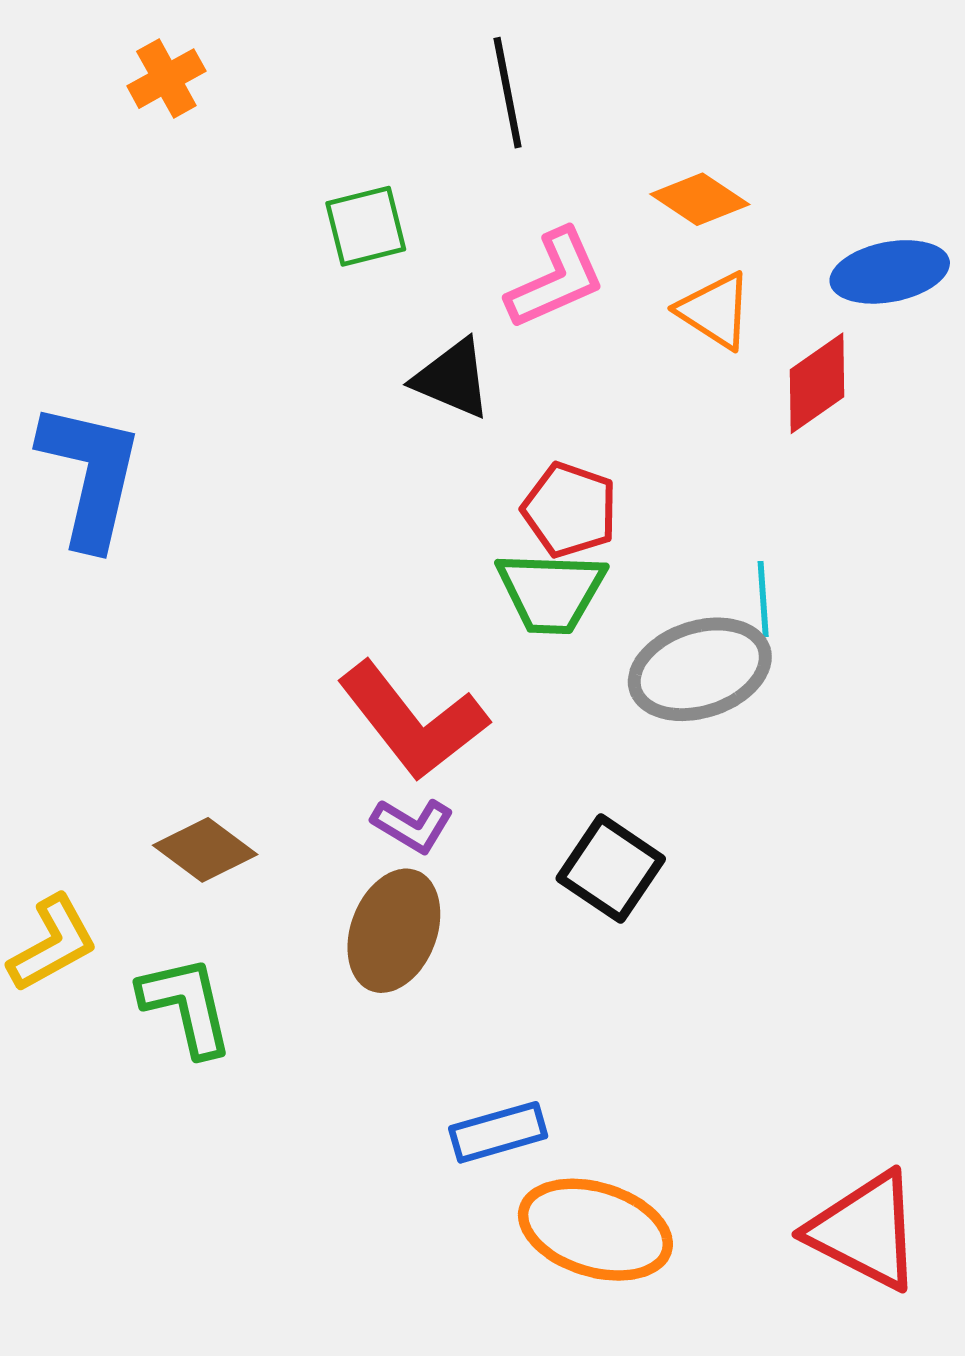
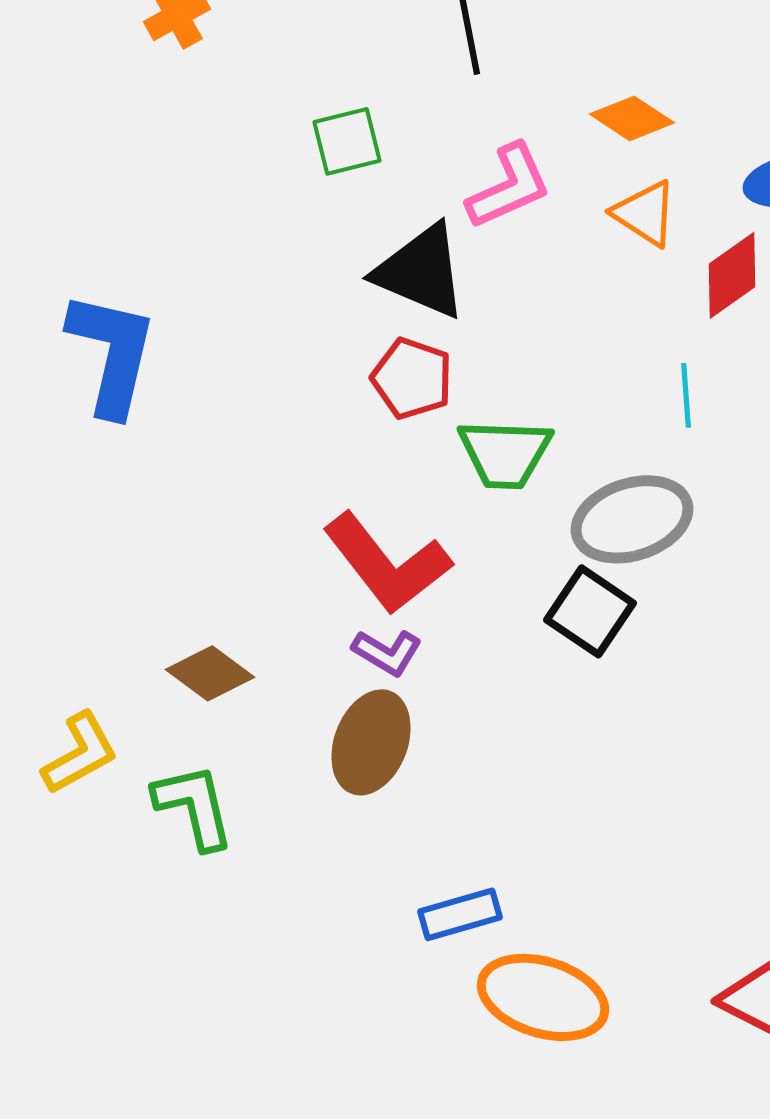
black triangle: (452, 379) -> (421, 271), size x1.4
red pentagon: (570, 510) -> (412, 378), moved
cyan line: (763, 599) -> (686, 395), moved
black square: (611, 869) -> (590, 611), moved

